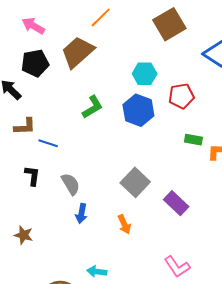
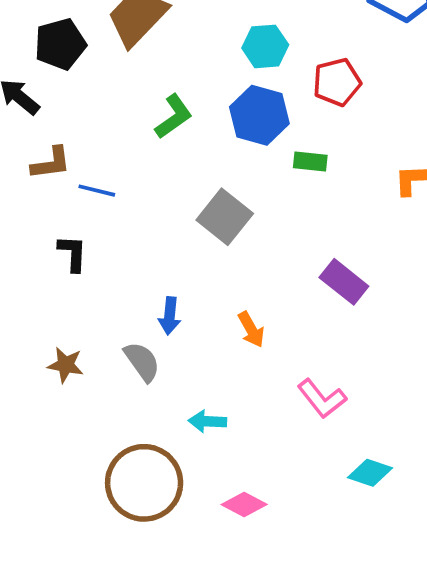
green rectangle: (193, 140) -> (310, 161), moved
gray square: (135, 182) -> (225, 217), moved
gray semicircle: (71, 184) -> (142, 362), moved
pink L-shape: (177, 267) -> (322, 399), moved

